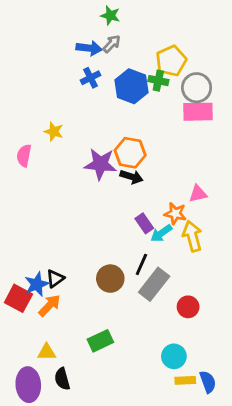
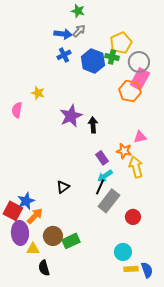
pink rectangle: (198, 112) -> (140, 79), turned -60
orange hexagon: (130, 153) -> (130, 91), moved
purple star: (100, 164) -> (71, 116), turned -30
black arrow: (131, 177) -> (93, 125), turned -112
cyan arrow: (161, 233) -> (105, 176), moved
black triangle: (55, 279) -> (63, 187), moved
brown circle: (110, 279) -> (53, 236), moved
purple ellipse: (28, 385) -> (20, 233), moved

